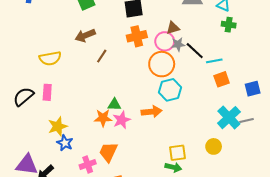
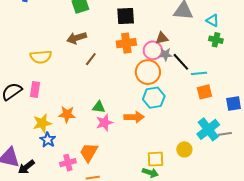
orange star: (103, 118) -> (67, 114), moved
yellow circle: (214, 146) -> (184, 149), moved

